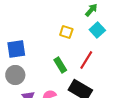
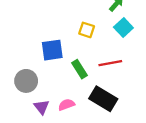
blue square: (16, 49) -> (52, 50), moved
red line: (86, 60) -> (110, 63), turned 48

